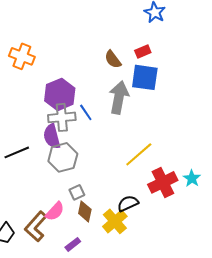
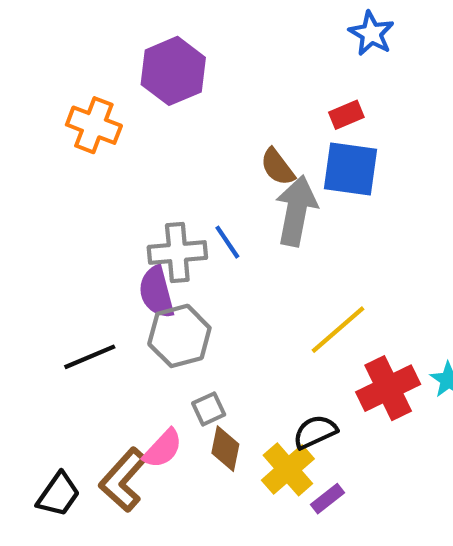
brown semicircle: (113, 59) -> (278, 167), moved
purple hexagon: (60, 94) -> (173, 71), moved
black line: (17, 152) -> (90, 357), moved
purple rectangle: (73, 244) -> (328, 499), moved

